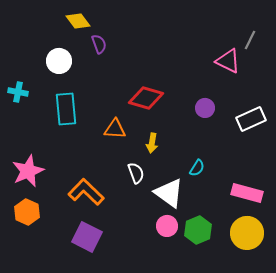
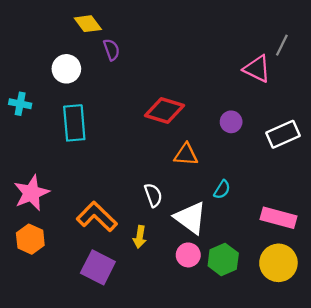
orange triangle: (115, 129) -> (186, 155), moved
yellow arrow: (152, 143) -> (140, 237), moved

